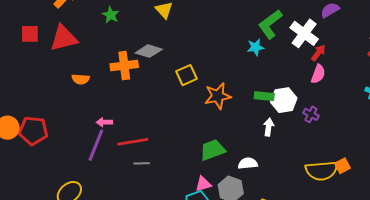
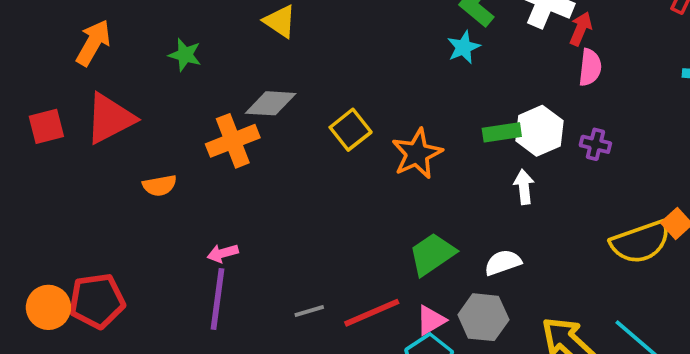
red line: (133, 142) -> (372, 313), moved

